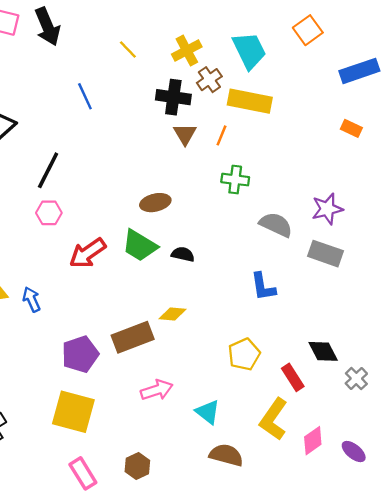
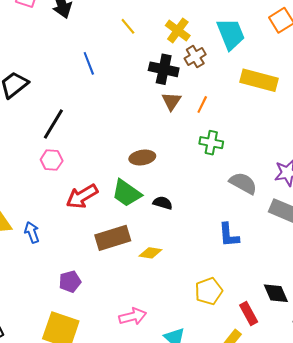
yellow cross: (187, 50) -> (178, 31), turned -30
yellow rectangle: (250, 101) -> (259, 80), moved
brown rectangle: (133, 337) -> (113, 238), moved
purple pentagon: (80, 354) -> (70, 282), size x0.7

